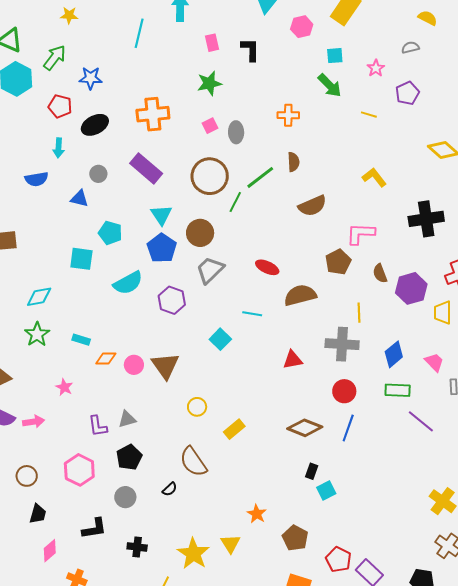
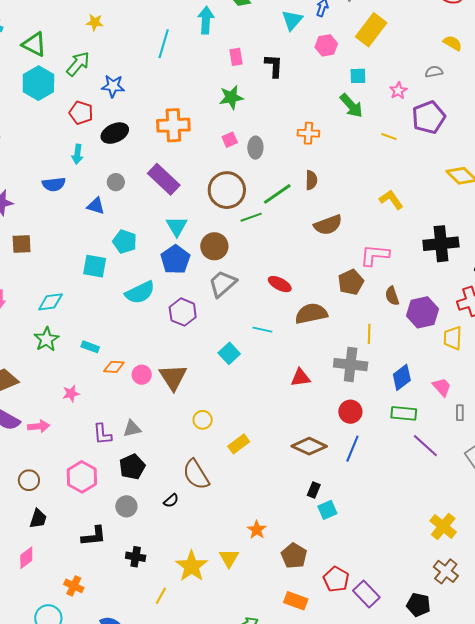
purple pentagon: (407, 93) -> (429, 117), size x1.4
green line: (235, 202) -> (251, 217), turned 40
pink star: (64, 387) -> (71, 394), turned 30
pink diamond: (50, 551) -> (26, 558), moved

